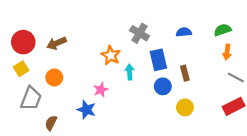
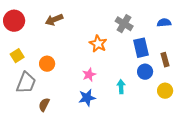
red circle: (23, 42) -> (14, 21), moved
brown arrow: (56, 43) -> (54, 20), moved
cyan arrow: (130, 72) -> (121, 87), moved
blue star: (86, 110) -> (87, 98), moved, turned -30

